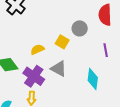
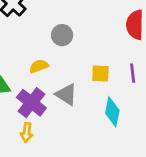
gray circle: (80, 28) -> (62, 35), moved
yellow square: (62, 42) -> (100, 73), moved, turned -32

